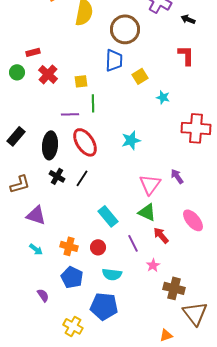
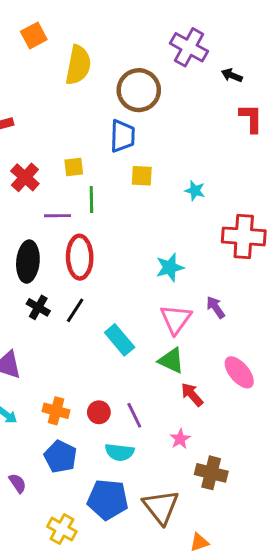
red L-shape: (186, 55) -> (251, 118), moved
red cross: (48, 74) -> (25, 177), moved
yellow square: (140, 76) -> (142, 176), moved, turned 35
cyan star: (131, 140) -> (170, 267), moved
red ellipse: (85, 142) -> (80, 257), turned 32
cyan rectangle: (108, 216) -> (120, 340), moved
purple line: (133, 243) -> (134, 415), moved
brown triangle: (195, 313) -> (161, 507), moved

